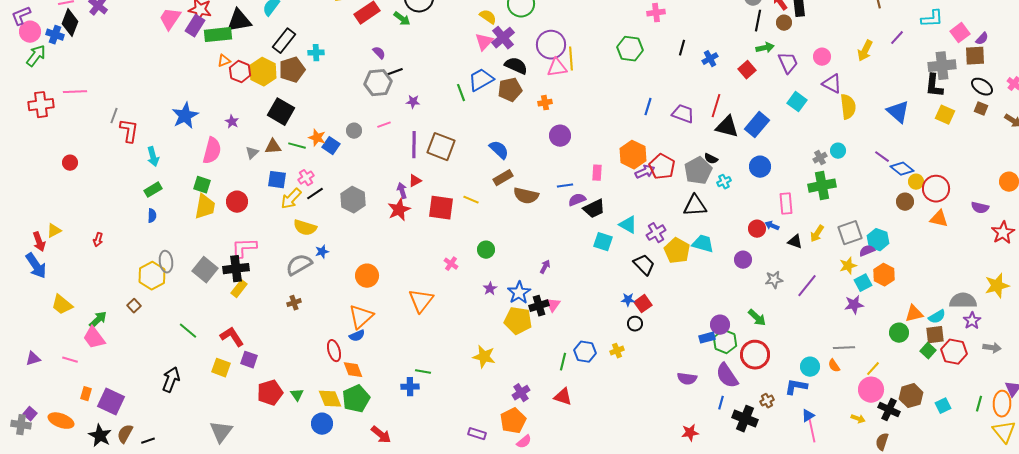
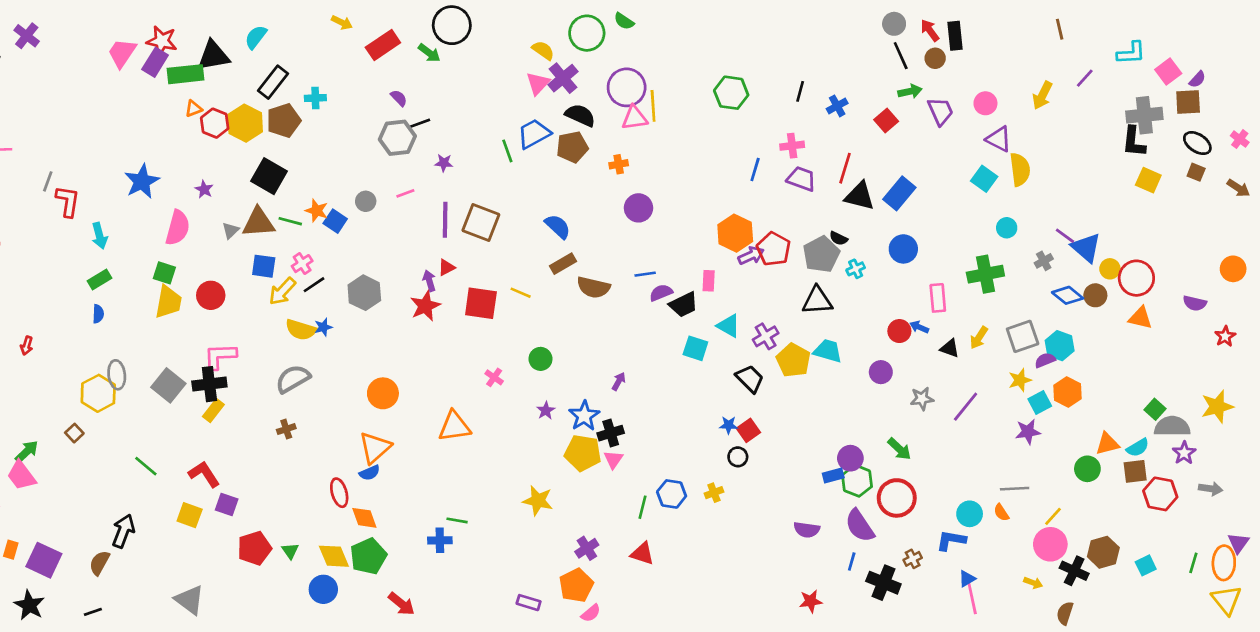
pink cross: (656, 13) -> (792, 146), moved
black line: (758, 21) -> (901, 56), turned -35
cyan square: (797, 102) -> (984, 179), moved
blue triangle: (898, 112) -> (1086, 248), moved
brown triangle: (273, 147) -> (258, 222), size x1.5
gray cross: (820, 158) -> (1044, 261), moved
blue diamond: (902, 169) -> (1068, 295), moved
pink rectangle: (597, 173) -> (709, 281), moved
red star: (1003, 233) -> (1225, 336), size x0.7
blue star: (322, 252) -> (323, 327), moved
orange triangle: (421, 301) -> (454, 426), turned 44
pink triangle: (553, 305) -> (613, 460), moved
green square: (928, 351) -> (1155, 409), moved
gray triangle: (221, 432) -> (190, 600), turned -30
brown semicircle: (125, 434) -> (99, 563), moved

